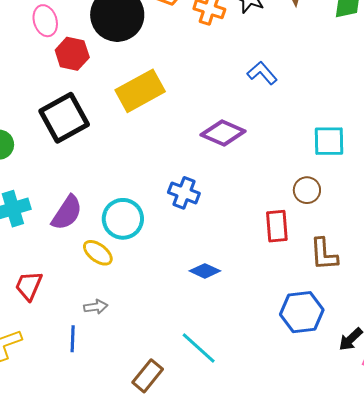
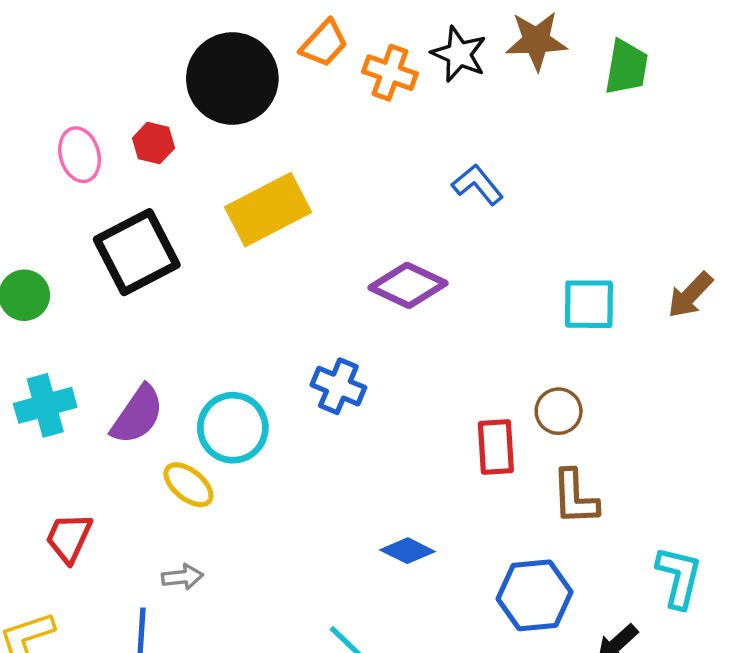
pink ellipse: (45, 21) -> (80, 155), moved
red hexagon: (72, 54) -> (153, 143), size x0.7
brown circle: (307, 190) -> (559, 411), moved
blue diamond: (205, 271) -> (407, 551), moved

